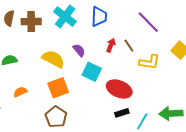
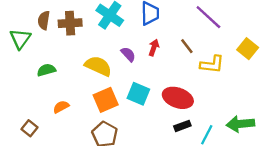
red arrow: (111, 45) -> (154, 47), moved
cyan square: (92, 72) -> (138, 94), moved

